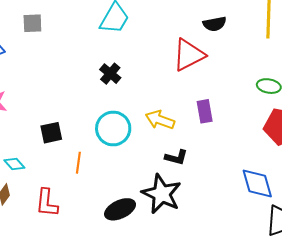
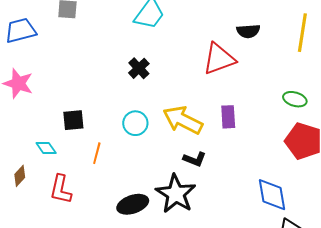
yellow arrow: (160, 120) -> (183, 120), size x1.4
cyan circle: (113, 129) -> (135, 123), size x0.7
cyan diamond: (14, 164) -> (46, 148), moved

